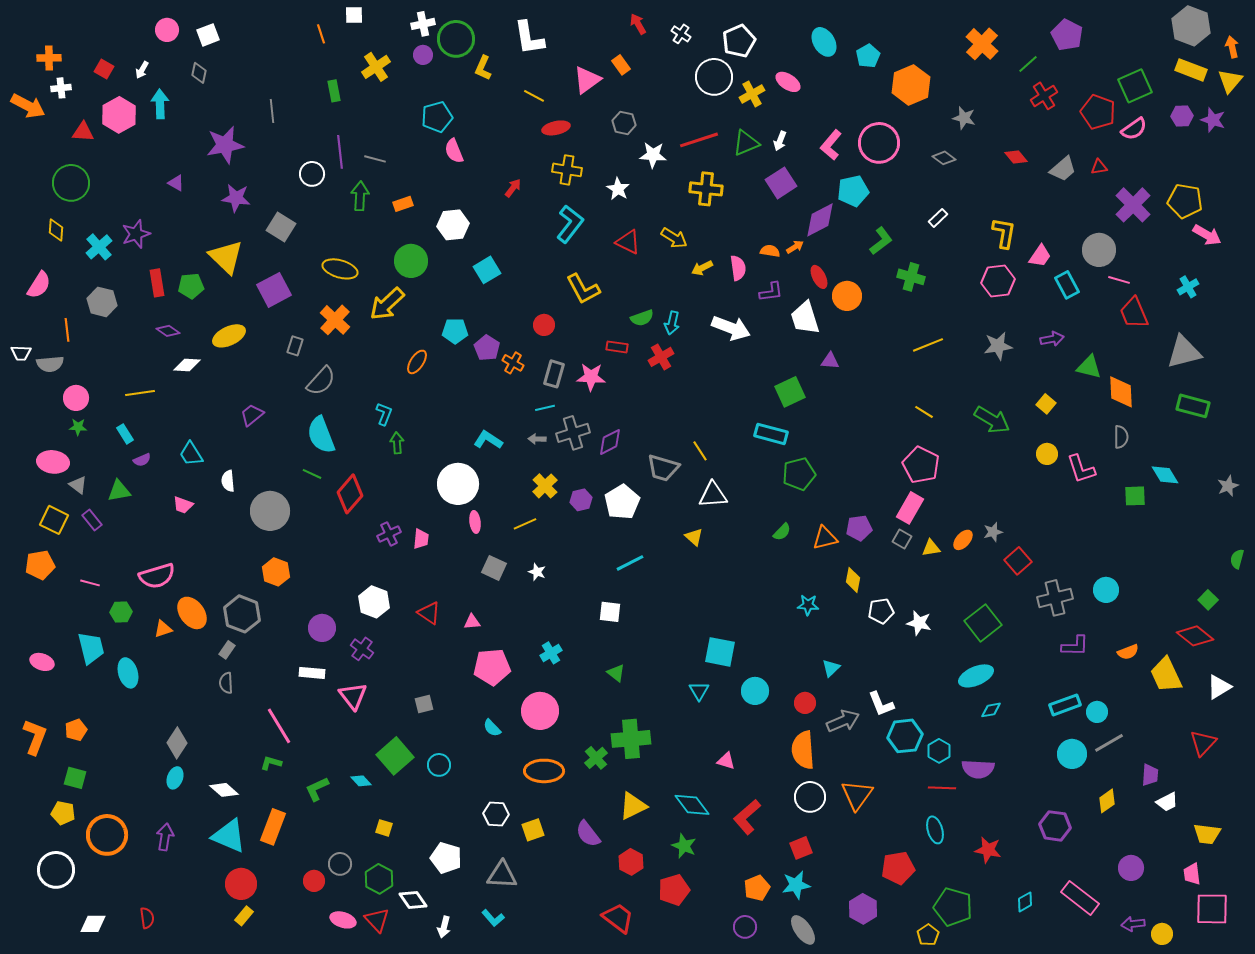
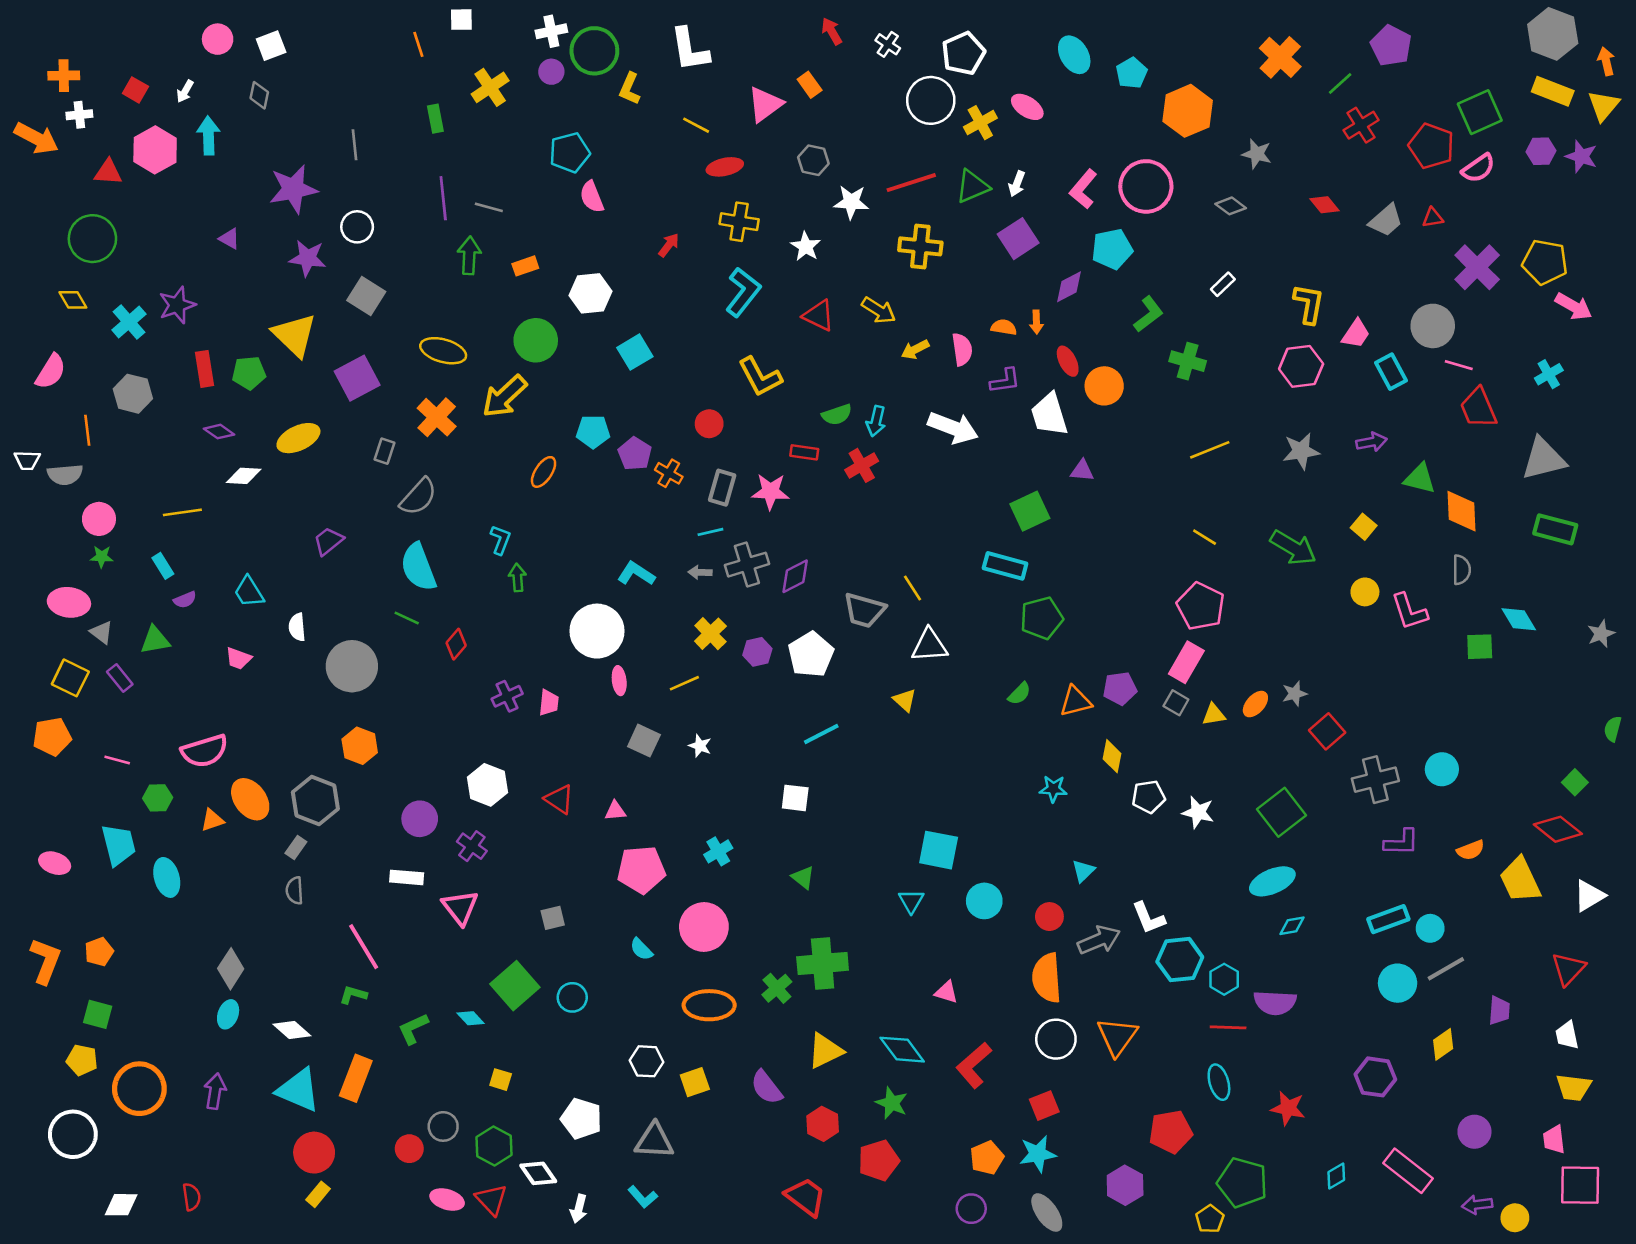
white circle: (312, 174) -> (357, 227), moved
purple diamond: (820, 220) -> (1069, 287), size x0.7
yellow diamond: (56, 230) -> (73, 300), turned -35
orange arrow: (795, 247) -> (1036, 322), turned 120
red diamond: (350, 494) -> (456, 644), size x0.6
white trapezoid: (1167, 802) -> (1567, 1035), moved, turned 105

